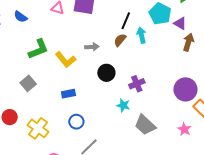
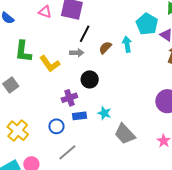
black line: (126, 21) -> (85, 34), moved
green L-shape: (38, 49) -> (23, 51), turned 115
purple cross: (137, 84) -> (69, 98), moved
blue rectangle: (68, 94) -> (79, 116), moved

